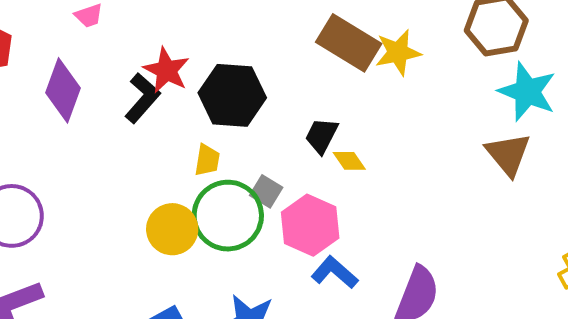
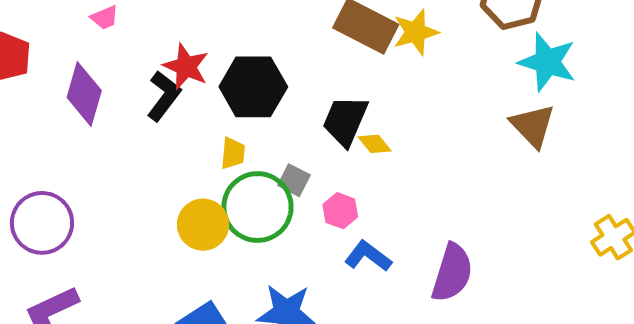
black trapezoid: (321, 136) -> (345, 121), size x1.4
pink hexagon: (310, 225) -> (340, 211), size x0.6

